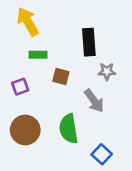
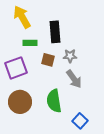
black rectangle: (89, 42) -> (55, 32), moved
gray star: (107, 71) -> (70, 56), moved
purple square: (20, 87) -> (16, 68), size x1.6

